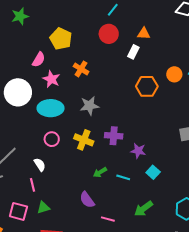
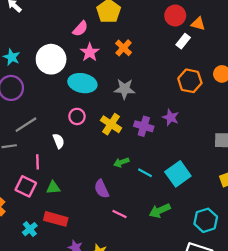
red circle: (109, 34) -> (175, 15), moved
purple star: (138, 151) -> (171, 117), moved
cyan square: (153, 172) -> (178, 174), size x1.6
pink line: (32, 185) -> (38, 162), moved

